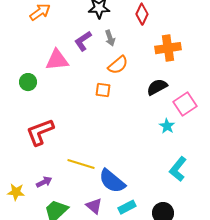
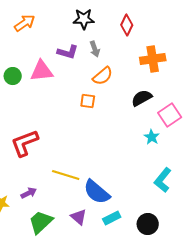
purple L-shape: (83, 41) -> (68, 52), turned -130
green circle: (28, 82) -> (13, 76), moved

